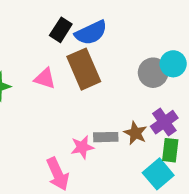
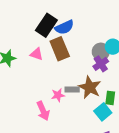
black rectangle: (61, 30) -> (46, 25), size x1.6
purple cross: (164, 122) -> (101, 64), moved
brown star: (135, 133) -> (90, 87), size x1.6

